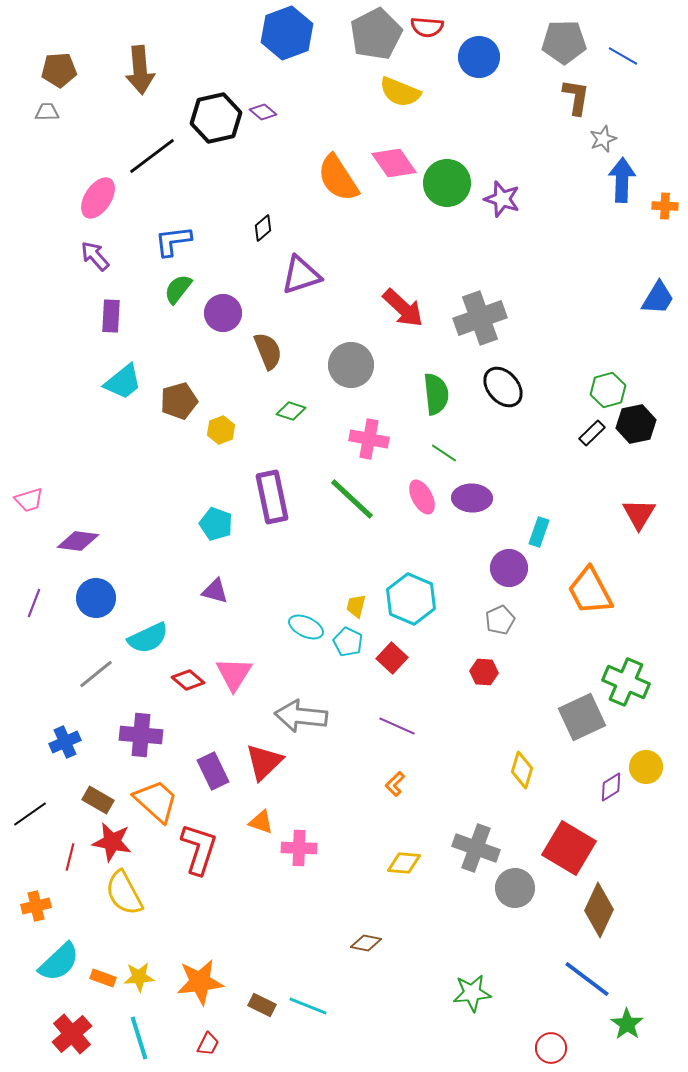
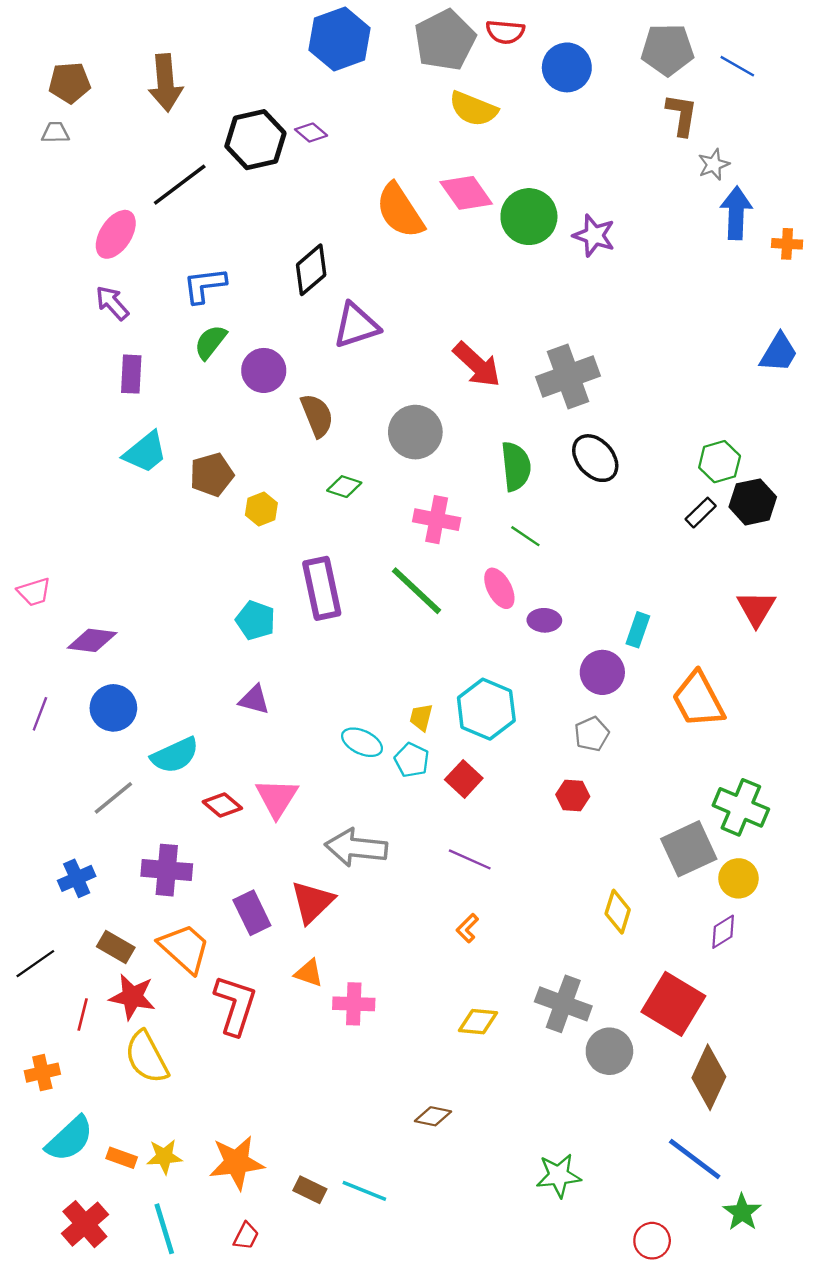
black diamond: (263, 228) -> (311, 270), size x1.6
purple ellipse: (472, 498) -> (544, 620), moved, size x0.7
yellow circle: (646, 767) -> (738, 878), moved

